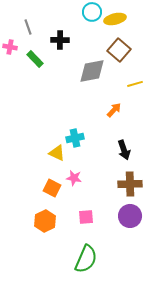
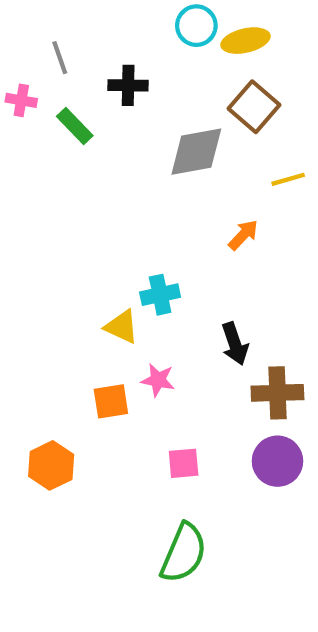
black arrow: (124, 150) -> (235, 344), moved
orange square: (52, 188) -> (111, 401), turned -36
orange hexagon: (45, 221) -> (51, 465), moved

